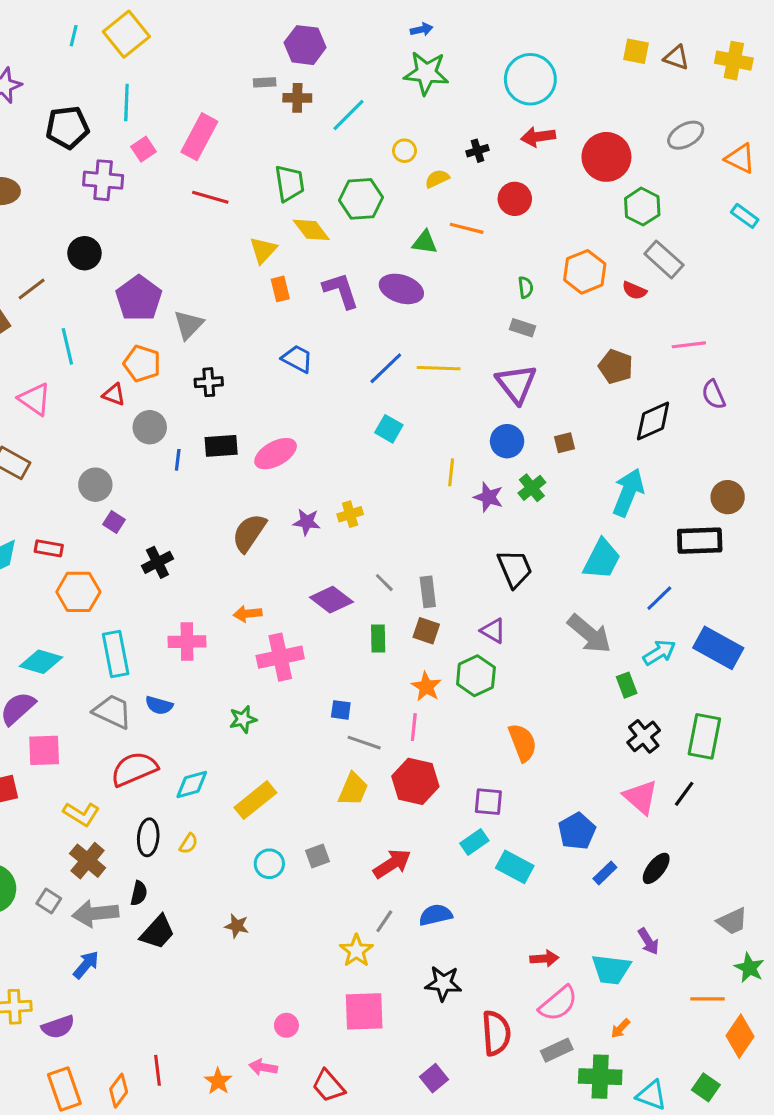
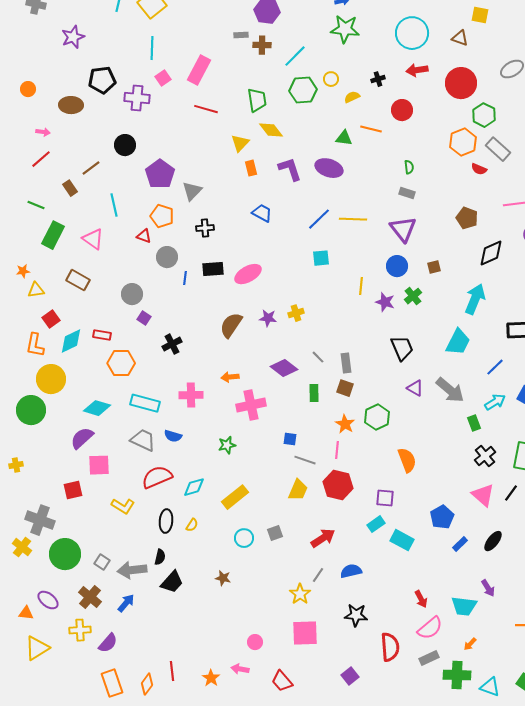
brown triangle: (676, 57) -> (460, 38), moved
black pentagon: (67, 127) -> (102, 80), moved
green hexagon: (361, 199) -> (303, 90), moved
orange hexagon: (585, 272) -> (463, 142), moved
cyan square: (389, 429) -> (321, 258), turned -36
purple triangle: (493, 631) -> (415, 388), moved
cyan rectangle: (116, 654) -> (145, 403), turned -64
brown cross: (88, 861) -> (90, 597), moved
red arrow: (544, 959) -> (421, 599), turned 66
purple semicircle: (58, 1027) -> (108, 643), turned -30

